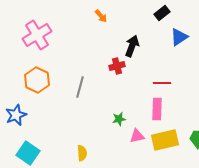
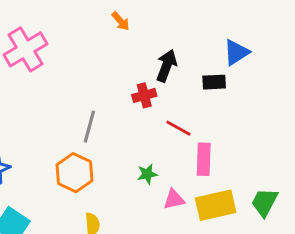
black rectangle: (162, 13) -> (214, 82), moved, turned 35
orange hexagon: (37, 80) -> (74, 173), moved
red line: (162, 83) -> (178, 128), moved, turned 30

